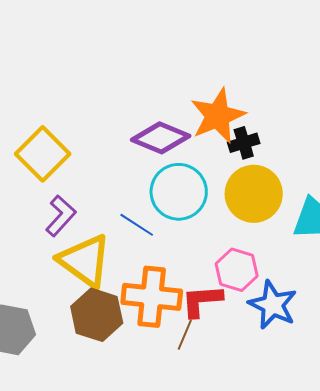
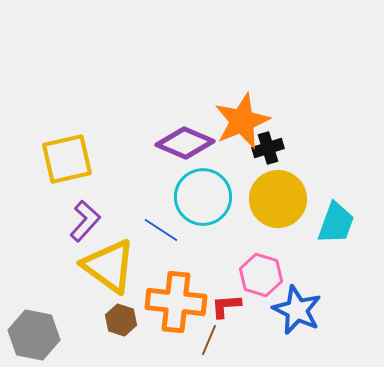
yellow square: (43, 154) -> (67, 159), turned 32
red L-shape: (202, 301) -> (226, 306), size x0.7
brown hexagon: (97, 315) -> (121, 320), size x0.6

